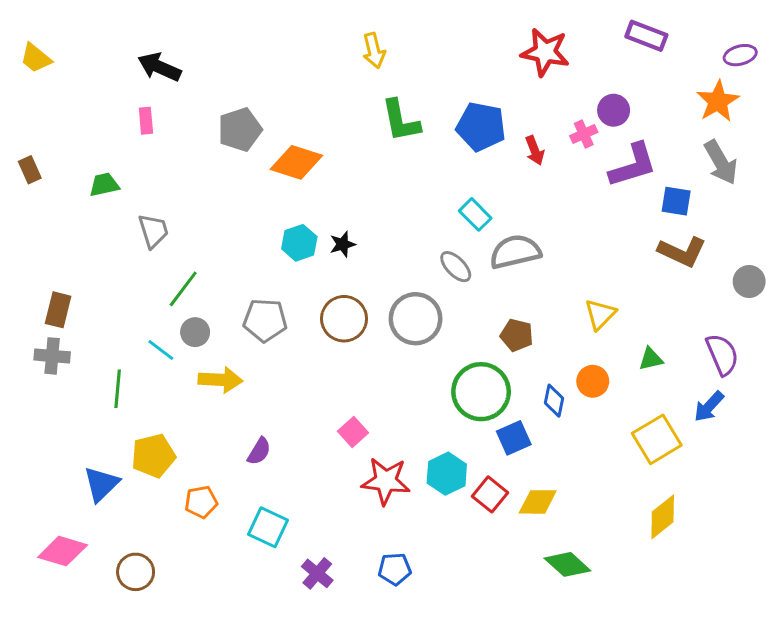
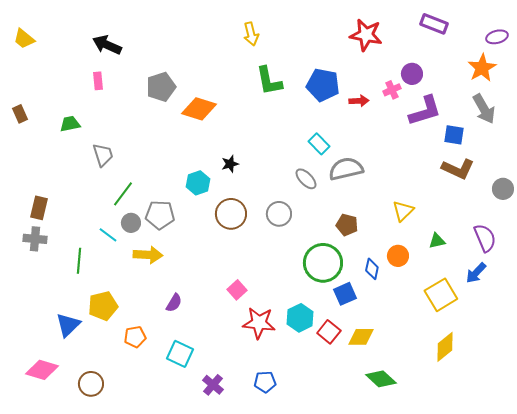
red arrow: (535, 150) -> (359, 101), turned -72
cyan hexagon: (299, 243) -> (198, 183), moved
gray circle: (416, 319) -> (279, 214), size x0.7
gray pentagon: (265, 320) -> (160, 215), moved

